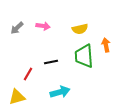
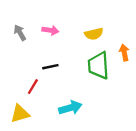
gray arrow: (17, 28) -> (20, 33), turned 104
black line: (51, 62) -> (50, 67), moved

